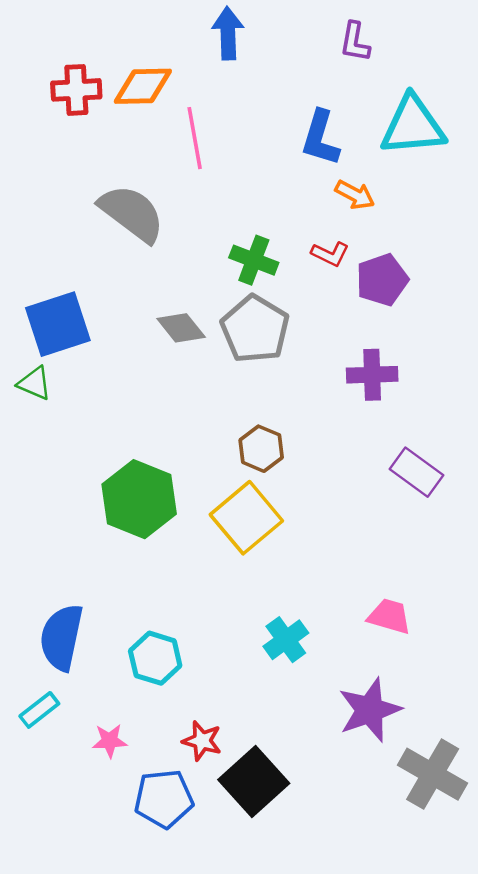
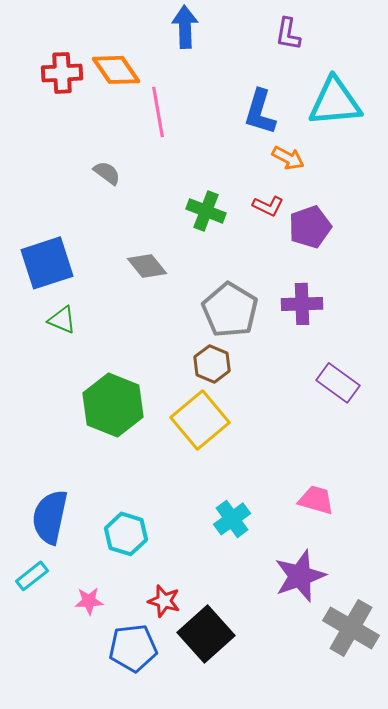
orange diamond: (143, 86) -> (116, 70), turned 57
gray semicircle: (132, 213) -> (107, 173), size x0.5
gray pentagon: (255, 329) -> (230, 310), moved
green triangle: (34, 383) -> (62, 320), moved

